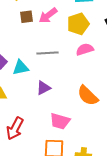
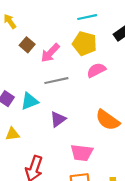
pink arrow: (48, 16) -> (50, 53), moved
brown square: (26, 17) -> (27, 45), turned -32
yellow pentagon: (78, 24) -> (85, 44), turned -30

